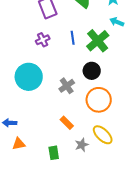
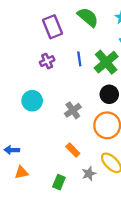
black circle: (92, 71) -> (109, 94), moved
cyan circle: (29, 77) -> (32, 101), size x0.7
green rectangle: (54, 153) -> (59, 182), turned 32

